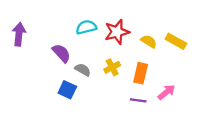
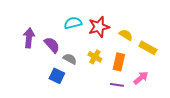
purple arrow: (19, 34) -> (29, 38), moved
yellow rectangle: (176, 41) -> (148, 48), moved
yellow cross: (112, 67) -> (95, 57), turned -32

